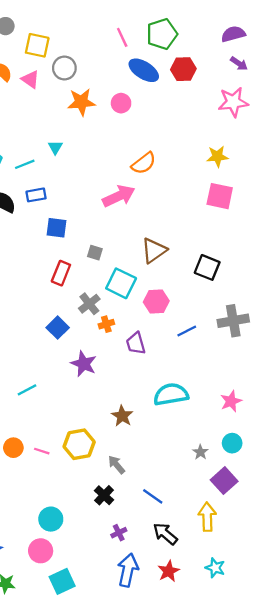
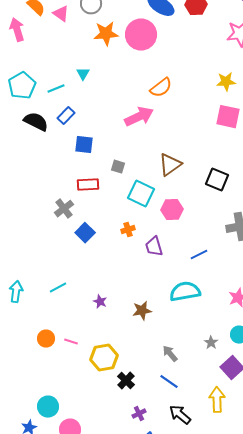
pink circle: (121, 103) -> (141, 35), size x1.8
blue rectangle: (36, 195) -> (66, 116), turned -36
red rectangle: (61, 273) -> (88, 185), turned 65
gray cross: (89, 304) -> (64, 209), moved
blue line: (187, 331) -> (199, 255), moved
purple star: (84, 364) -> (100, 302), moved, size x0.6
brown star: (122, 416) -> (142, 311), turned 30
yellow hexagon: (79, 444) -> (104, 358), moved
gray arrow: (117, 465) -> (170, 354), moved
cyan circle: (51, 519) -> (48, 407), moved

